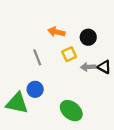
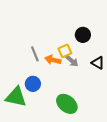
orange arrow: (56, 32) -> (53, 60), moved
gray arrow: (88, 67) -> (72, 61), moved, turned -136

